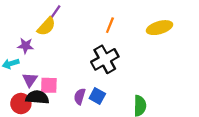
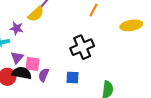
orange line: (110, 25) -> (93, 10), moved
purple semicircle: (80, 96) -> (44, 75), moved
blue square: (97, 96) -> (73, 77), turned -32

